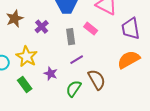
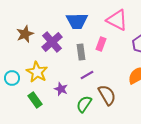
purple cross: (42, 27) -> (52, 42), size x1.5
pink rectangle: (91, 29) -> (101, 44), turned 72

